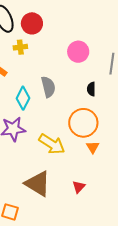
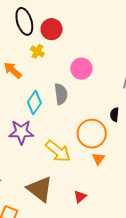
yellow cross: (20, 47) -> (37, 51), turned 32
pink circle: (78, 52) -> (81, 69), moved
black semicircle: (91, 89) -> (115, 115), moved

